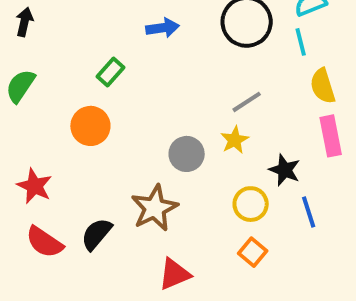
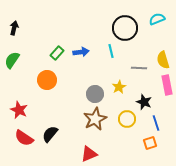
blue arrow: (163, 28) -> (81, 52), moved
cyan line: (301, 42) -> (111, 51), moved
gray line: (247, 102) -> (139, 68), moved, turned 35
brown star: (155, 208) -> (95, 119), moved
orange square: (253, 252) -> (150, 143), moved, turned 32

